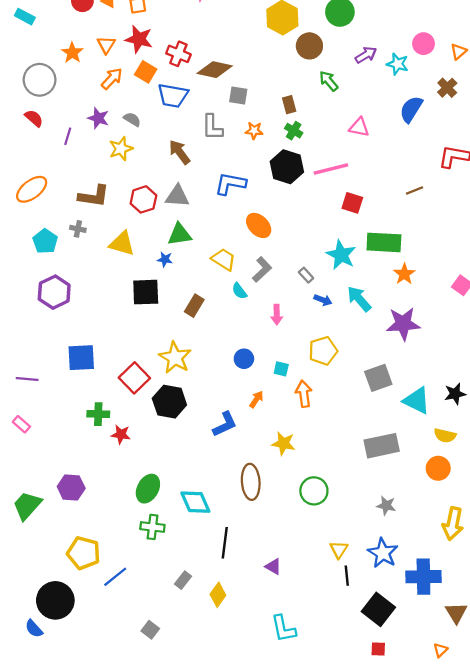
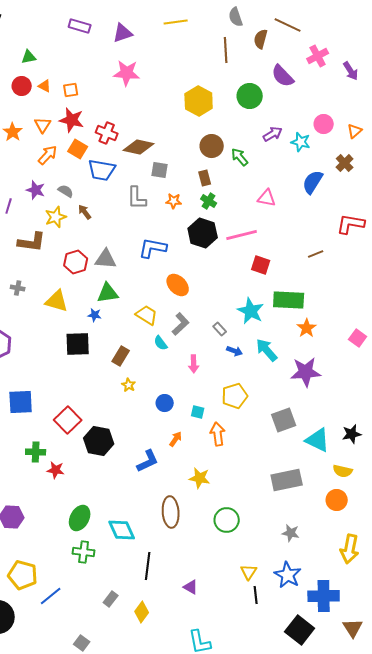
brown circle: (309, 46) -> (212, 146), moved
brown arrow: (180, 152) -> (85, 212), moved, size x0.7
brown L-shape: (94, 196) -> (32, 242), moved
yellow star: (175, 358) -> (129, 385), moved, size x0.5
black square: (378, 609) -> (300, 630), moved

